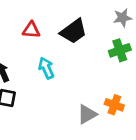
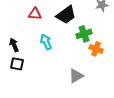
green cross: (120, 50) -> (84, 34), moved
orange cross: (114, 105) -> (96, 49), moved

